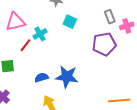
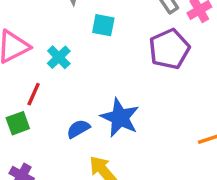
red line: (25, 45) -> (34, 94), moved
blue star: (67, 77) -> (120, 118), turned 30

